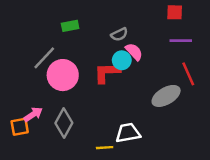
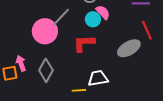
gray line: (44, 58) -> (61, 17), moved
red L-shape: (107, 73) -> (84, 43), moved
pink arrow: (33, 114) -> (21, 63), turned -77

